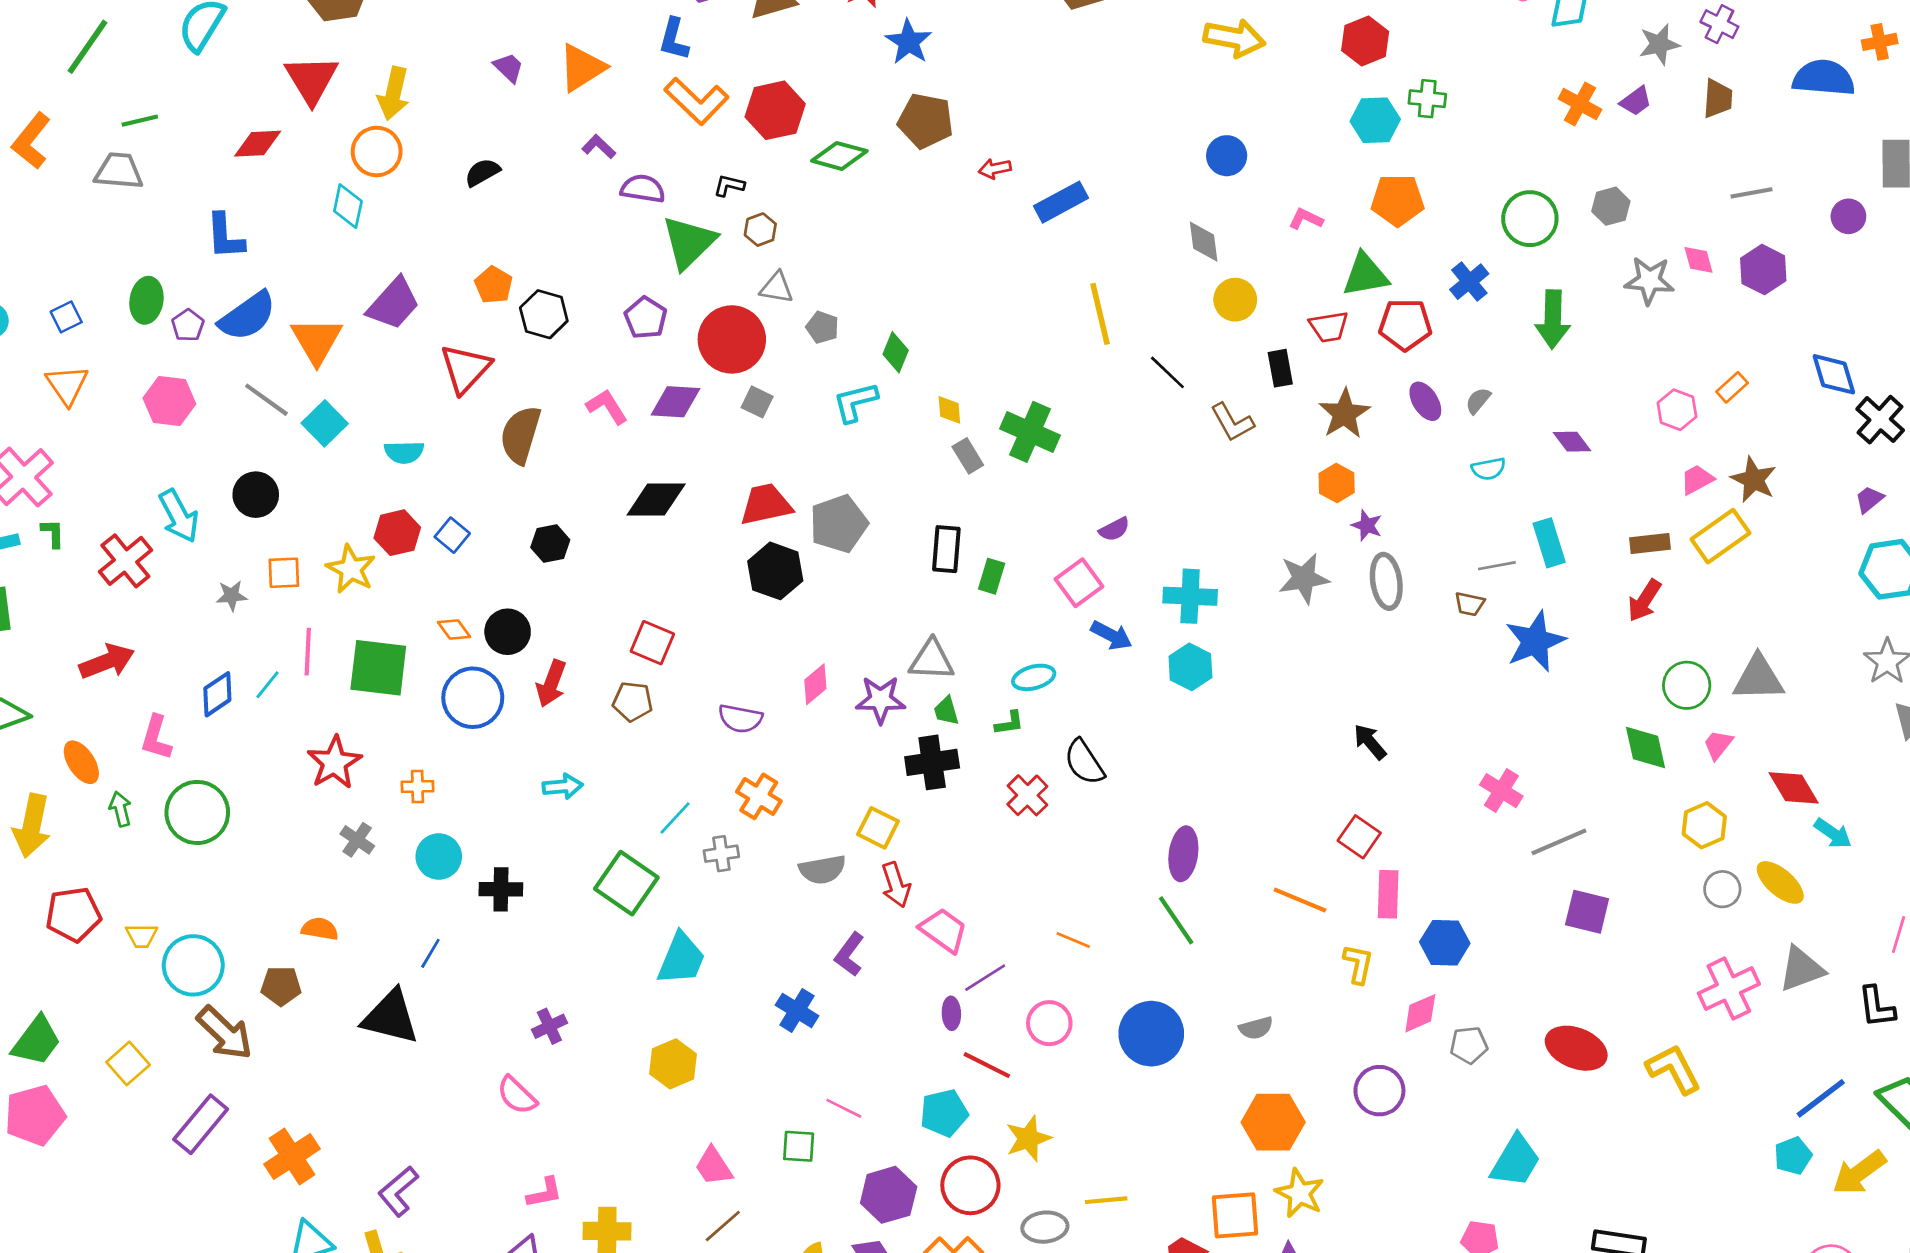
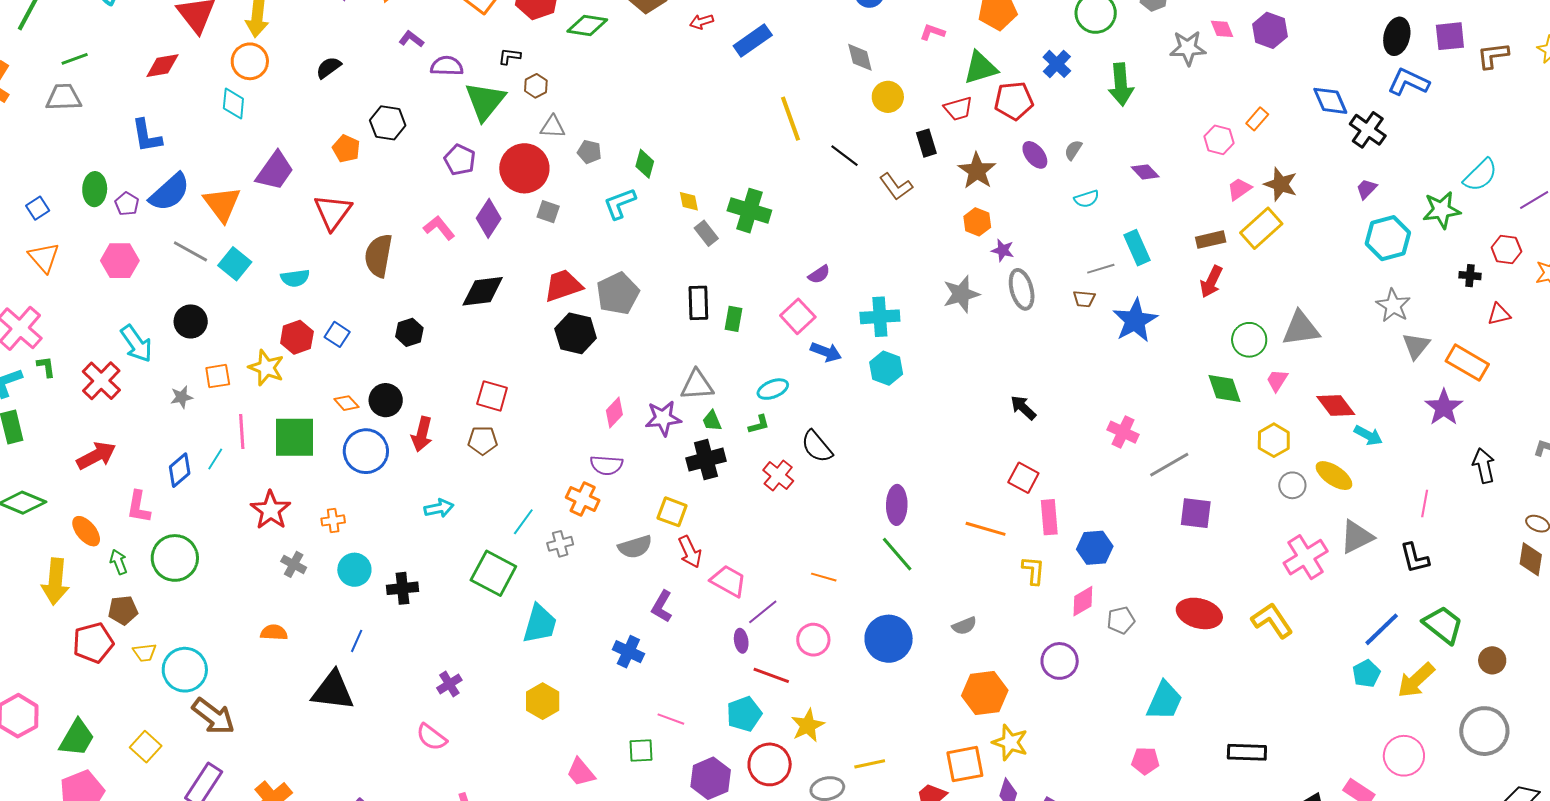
black hexagon: (544, 314) -> (388, 123), moved
purple diamond: (676, 402) -> (489, 218), turned -54
purple semicircle: (740, 719) -> (606, 465), moved
brown pentagon: (281, 986) -> (123, 610), moved

